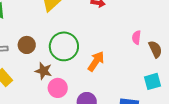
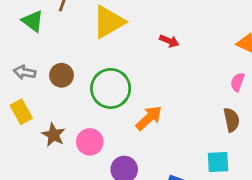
pink semicircle: (136, 37) -> (237, 82), moved
brown star: (44, 71) -> (54, 135), moved

